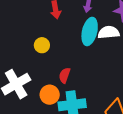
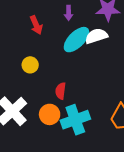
cyan ellipse: (90, 31) -> (76, 40), turned 44

